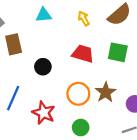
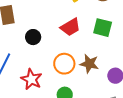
red trapezoid: (83, 54) -> (70, 27), turned 130
brown star: (106, 92) -> (89, 64), turned -30

